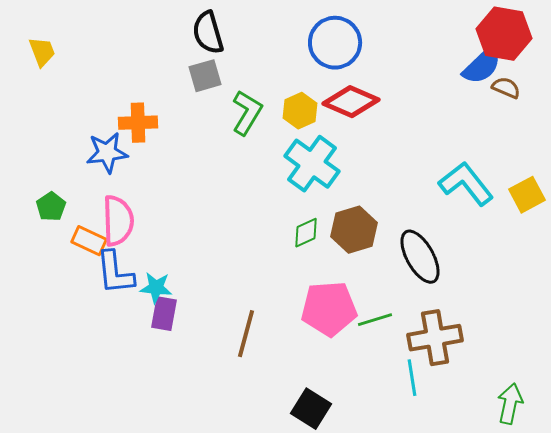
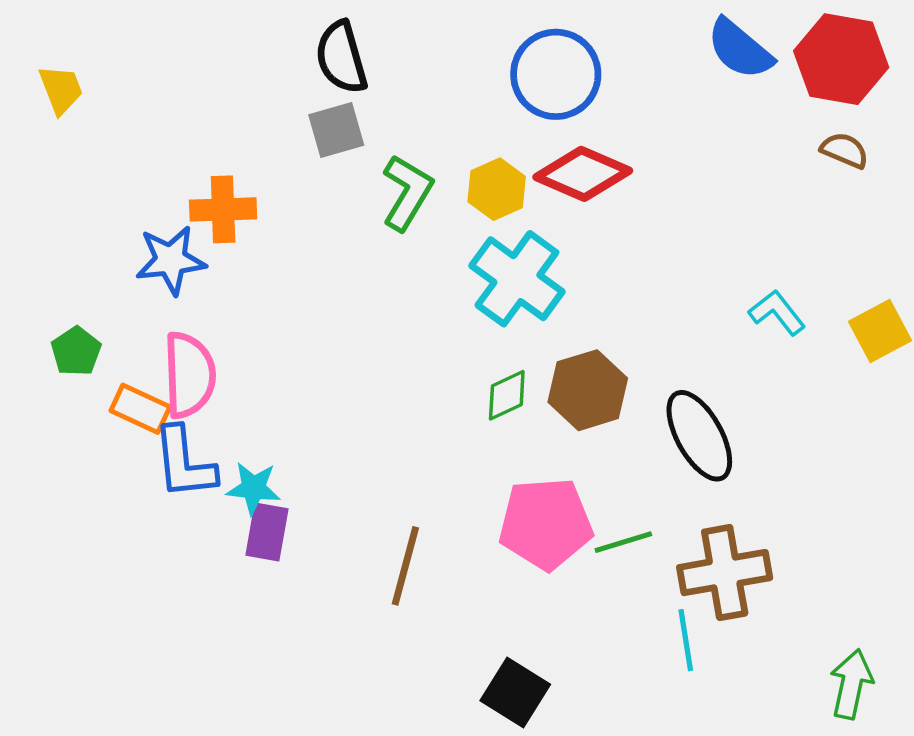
blue semicircle: (482, 66) -> (740, 49), moved, turned 84
cyan L-shape: (466, 184) -> (777, 312), size x0.6

